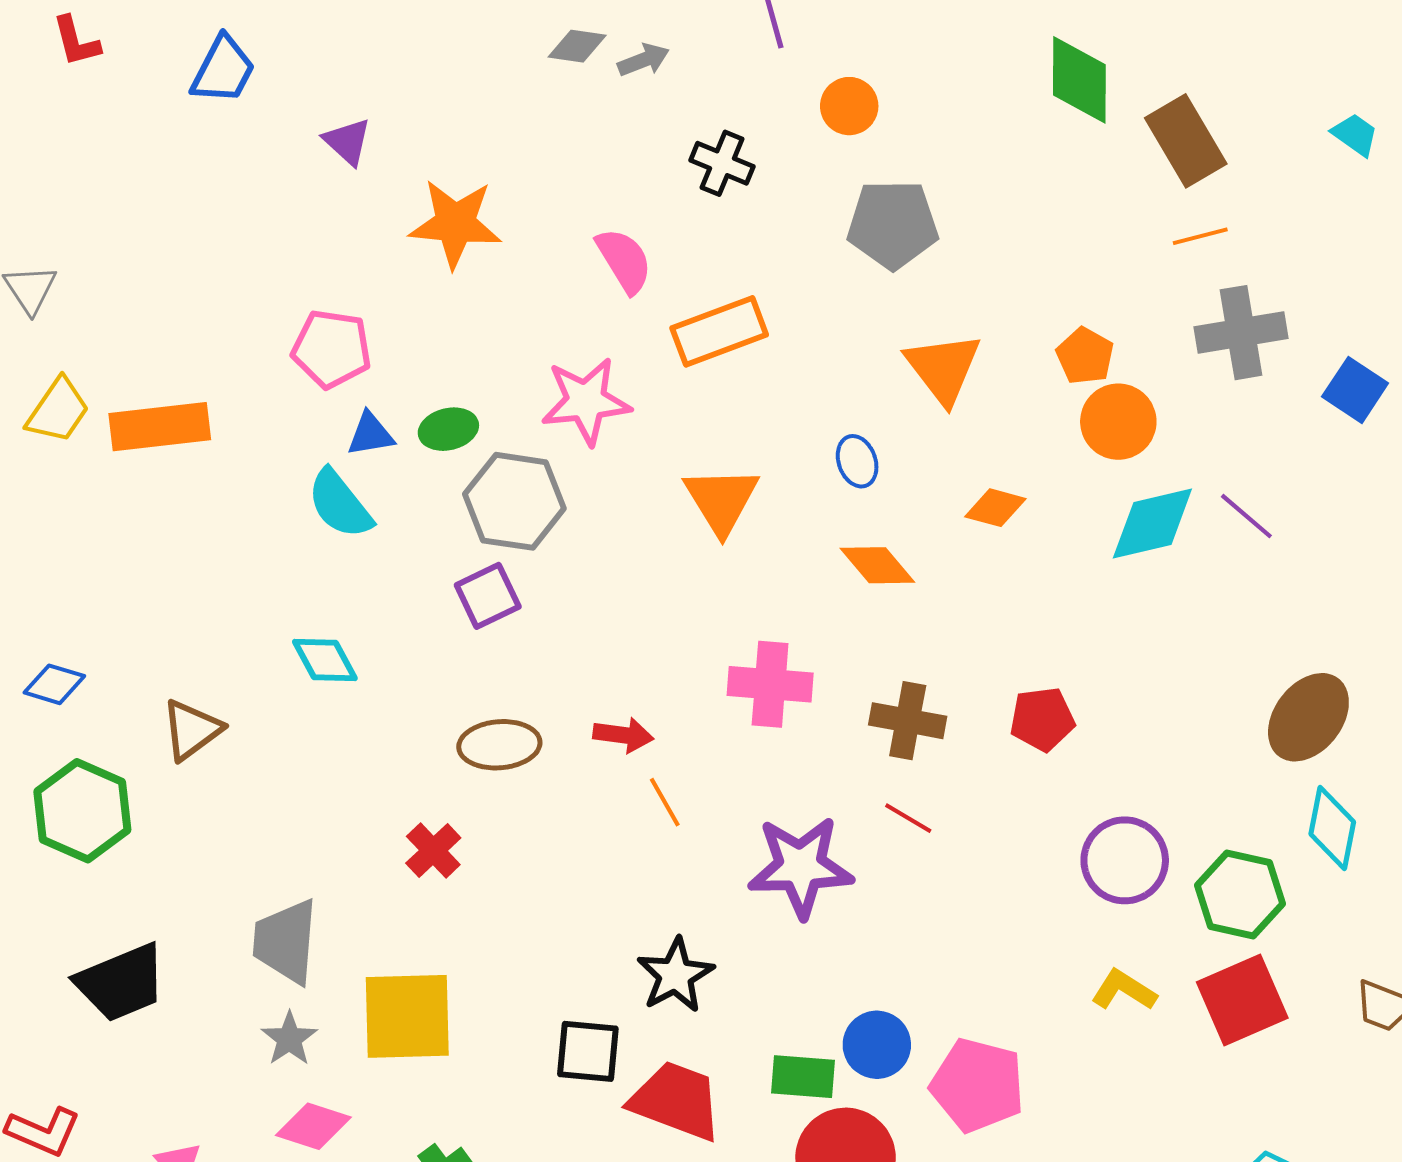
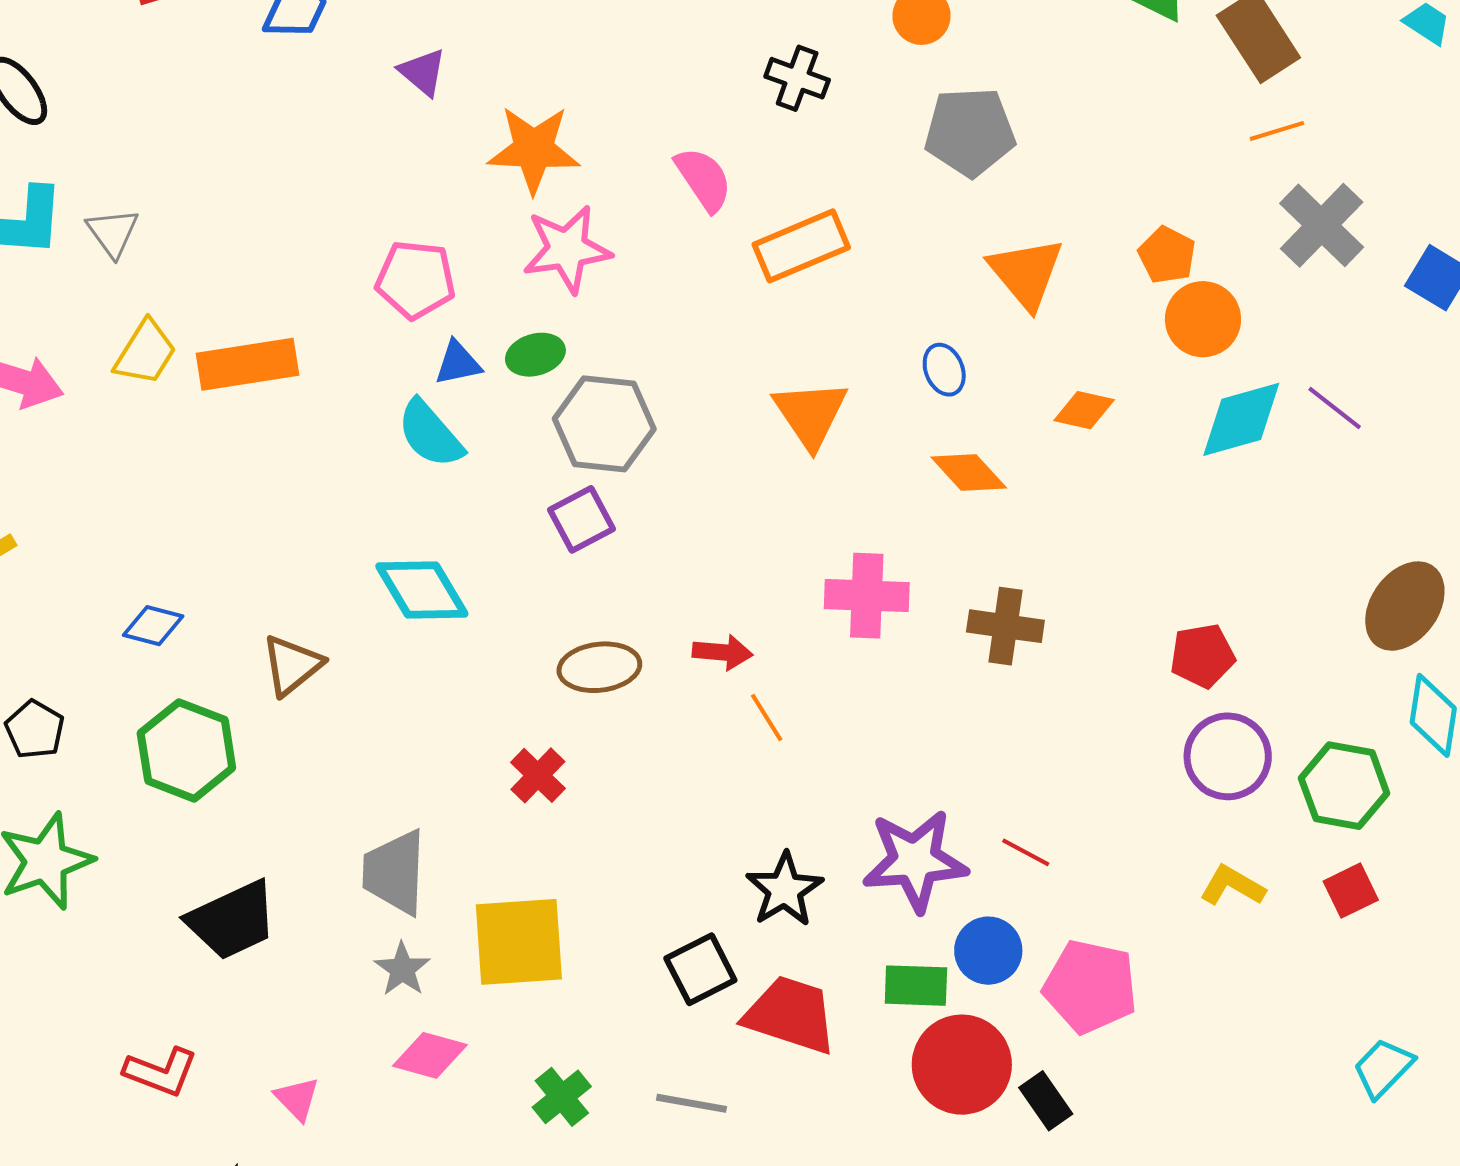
gray cross: (1241, 333) -> (1322, 225), turned -34
pink star: (586, 401) -> (567, 249), moved
cyan diamond: (325, 660) -> (422, 590), size x1.4
red pentagon: (1042, 719) -> (1202, 656), moved
red line: (908, 818) -> (1026, 852), moved
purple star: (801, 867) -> (915, 861), moved
red square: (1242, 1000) -> (1351, 891), size x0.6
black square: (588, 1051) -> (700, 969), turned -30

